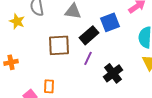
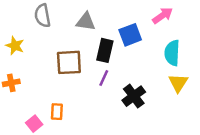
yellow star: (17, 21) -> (15, 46), moved
black rectangle: (89, 35) -> (105, 50), turned -36

